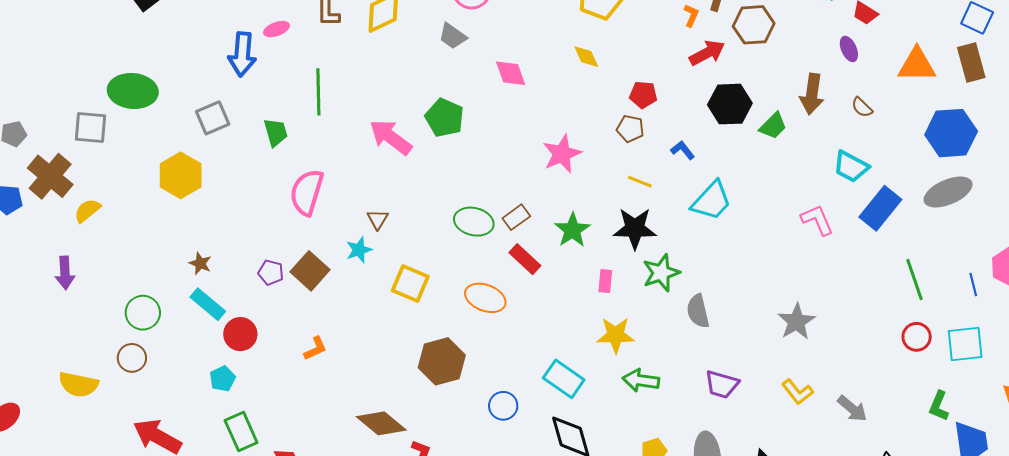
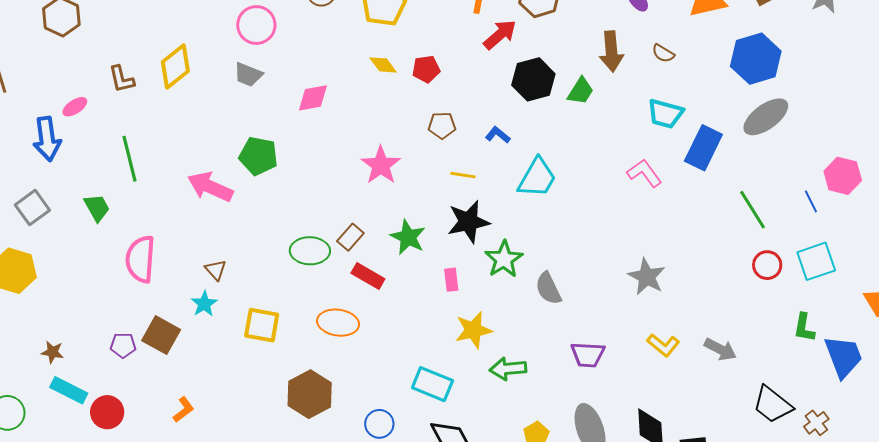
pink diamond: (511, 73) -> (313, 98), turned -68
red pentagon: (643, 95) -> (426, 69), moved

